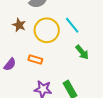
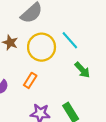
orange rectangle: (35, 59) -> (30, 80), turned -72

